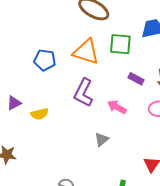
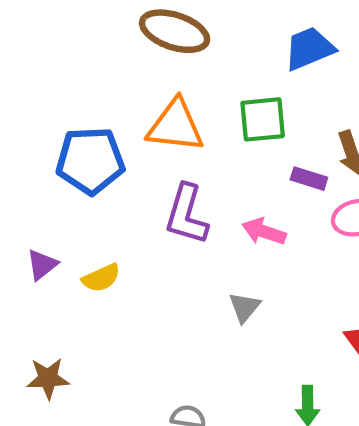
green square: (120, 44) -> (263, 119), moved
blue pentagon: (45, 60) -> (90, 161), size x1.4
purple rectangle: (136, 79) -> (309, 179), moved

